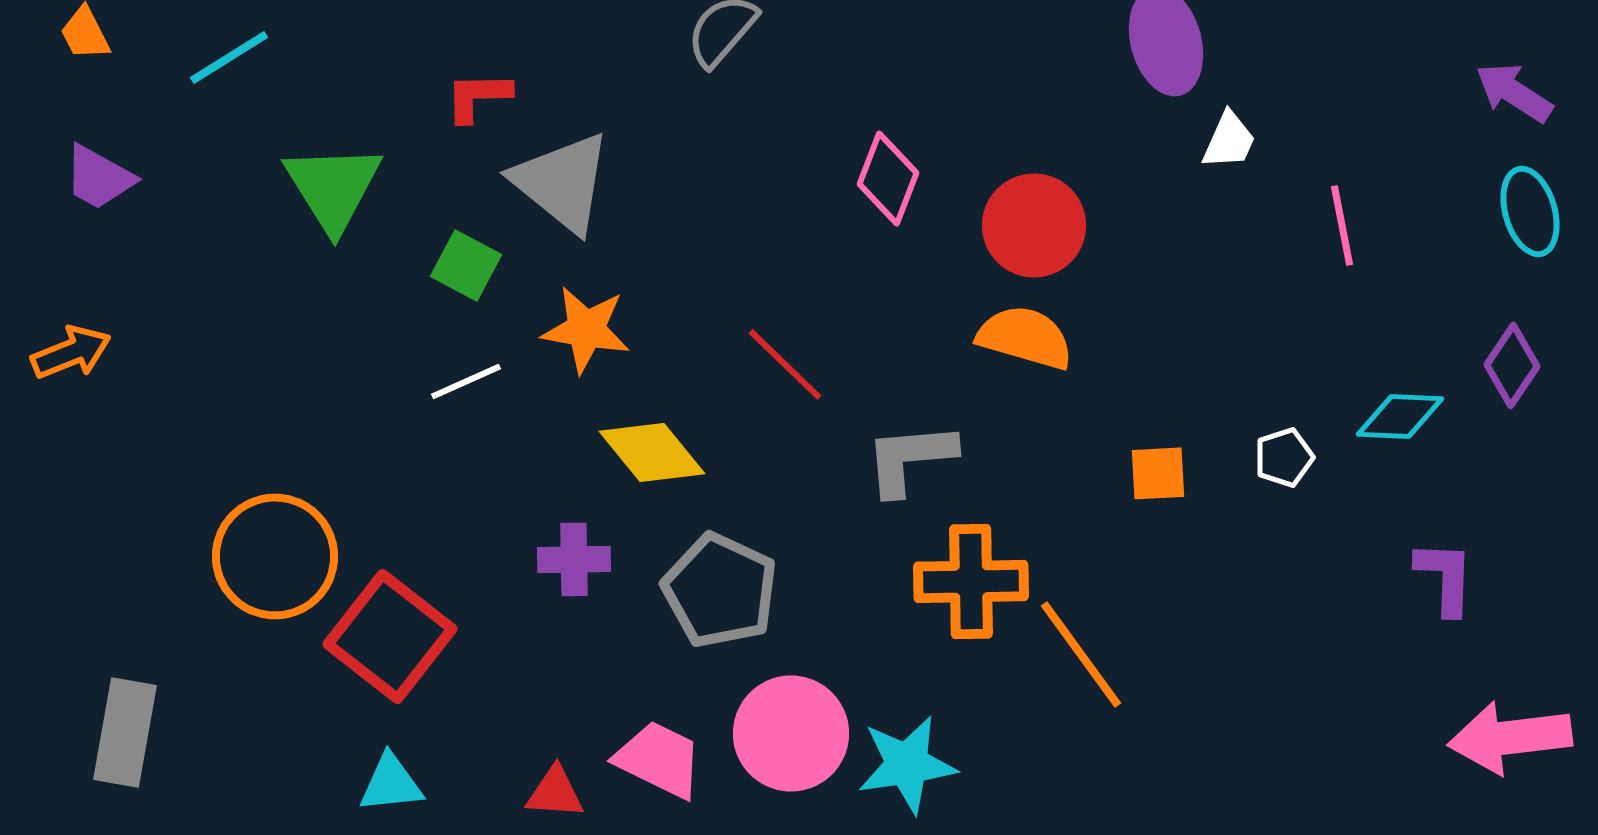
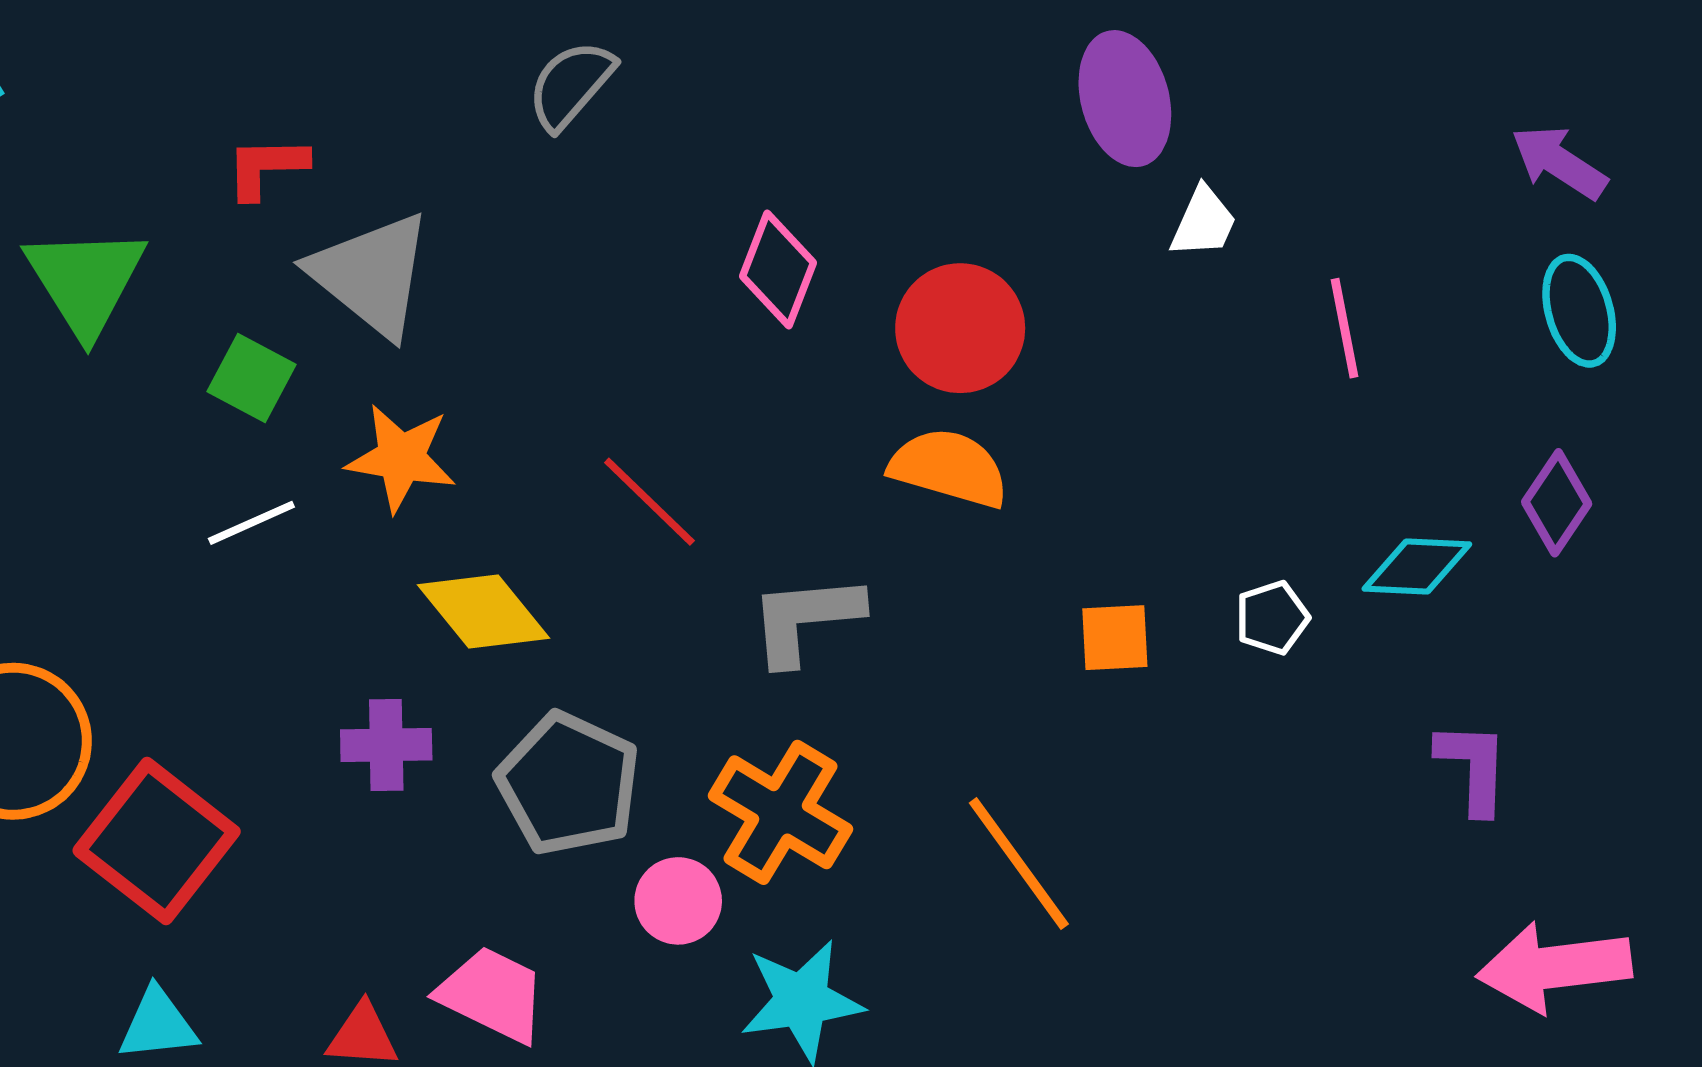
orange cross: (971, 581) -> (780, 812), moved, turned 32
pink circle: (791, 733) -> (678, 901), moved, size x0.6

